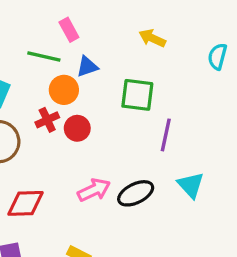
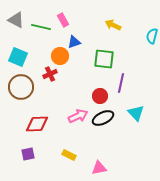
green line: (44, 57) -> (41, 27), moved
red circle: (77, 128) -> (100, 96), moved

